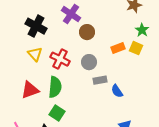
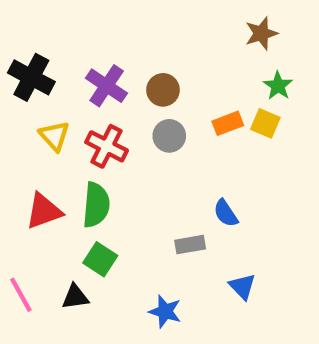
purple cross: (71, 14) -> (107, 86), moved
black cross: (36, 26) -> (31, 77), moved
gray circle: (89, 62) -> (169, 136), moved
gray rectangle: (100, 80) -> (190, 245), moved

